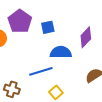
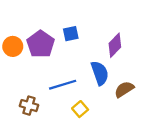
purple pentagon: (20, 21) -> (41, 44), moved
blue semicircle: (61, 52) -> (100, 73), moved, turned 70

